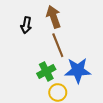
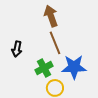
black arrow: (26, 25) -> (17, 49), moved

